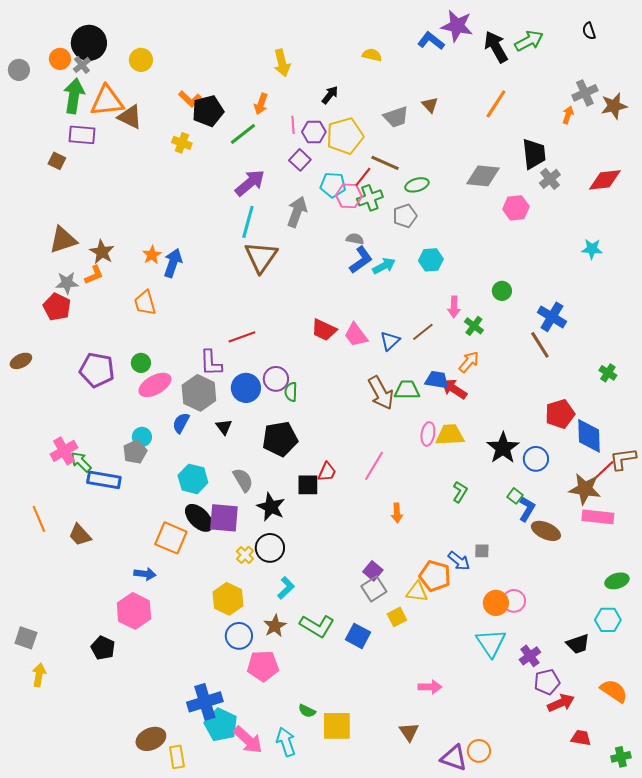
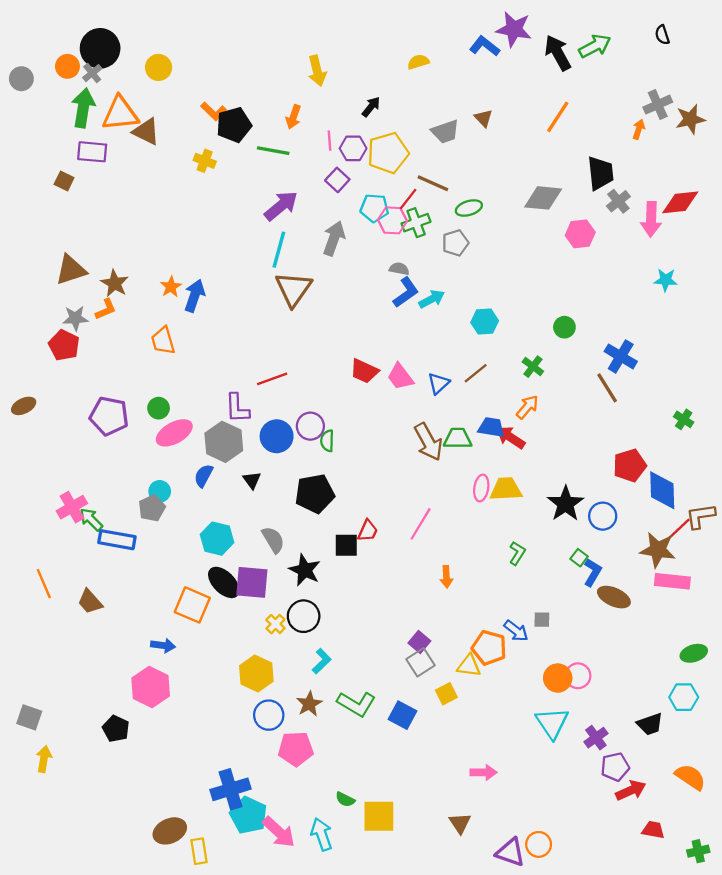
yellow semicircle: (372, 55) -> (418, 62), turned -30
green line: (243, 134) -> (273, 151), turned 48
cyan hexagon: (431, 260) -> (485, 322), moved
pink arrow: (454, 307) -> (651, 219), moved, size x1.4

